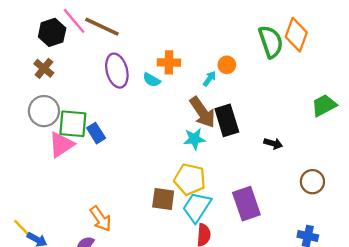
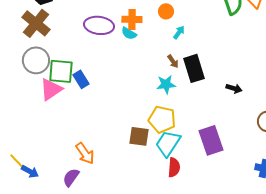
orange cross: (169, 62) -> (132, 19), moved
orange circle: (227, 65) -> (166, 11), moved
brown cross: (44, 68) -> (36, 23), size x1.6
purple ellipse: (117, 71) -> (99, 25), turned -68
brown arrow: (203, 112) -> (173, 61), size x0.5

